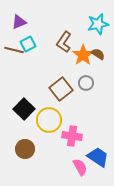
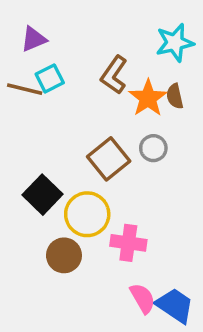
brown semicircle: (98, 54) -> (175, 96), turned -136
brown circle: (25, 149) -> (64, 255), moved
blue trapezoid: (98, 157) -> (175, 305), moved

